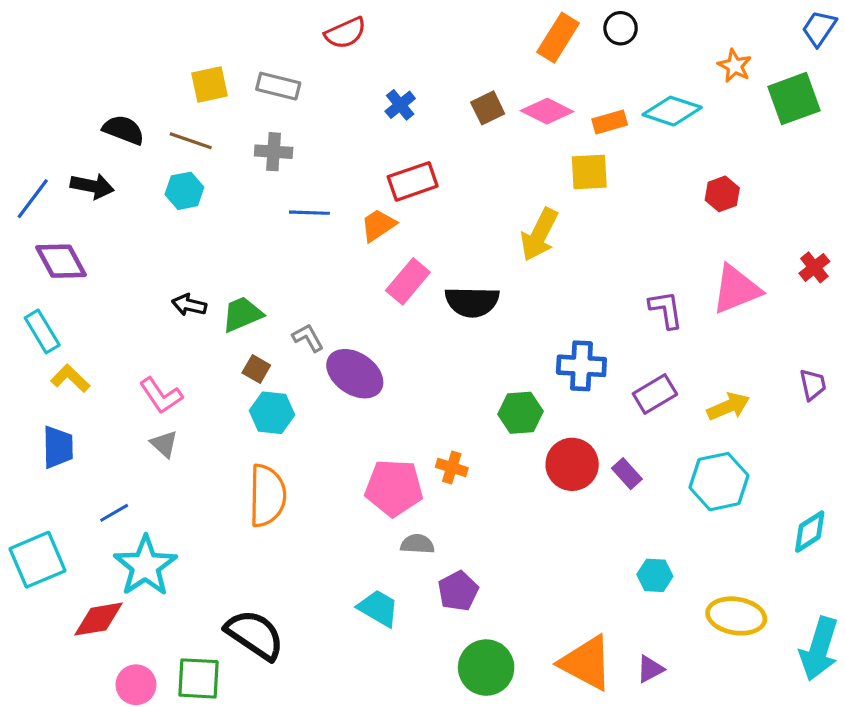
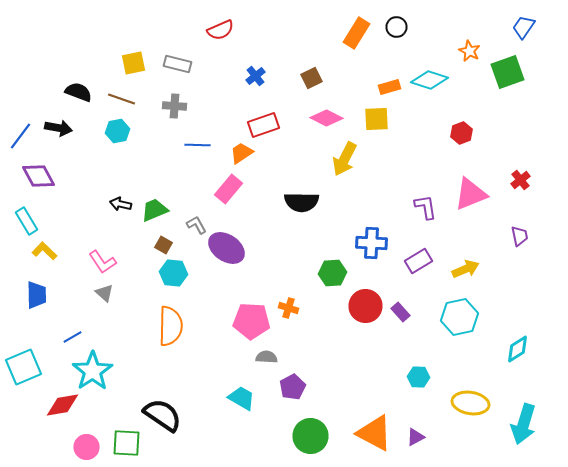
pink diamond: (547, 111) -> (326, 118), moved
pink rectangle: (408, 281) -> (228, 189), moved
purple trapezoid: (813, 385) -> (520, 236), moved

